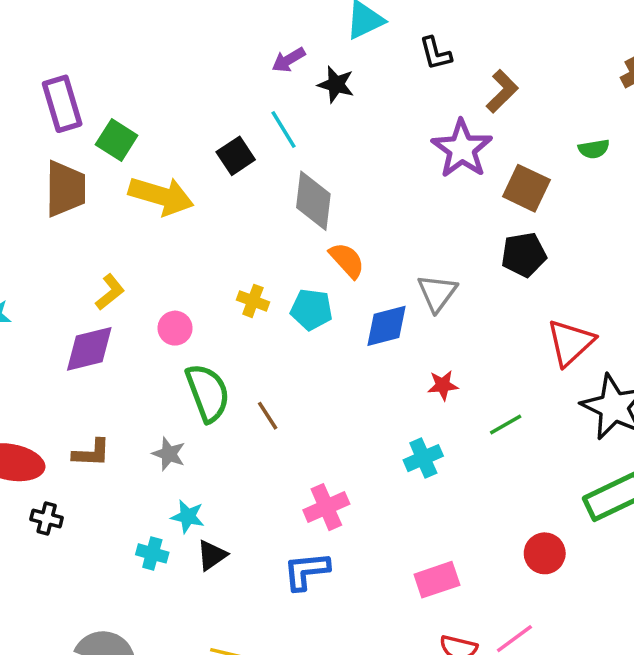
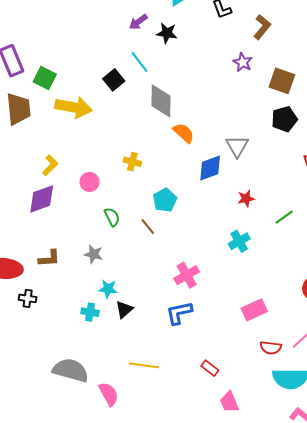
purple star: (462, 149) -> (243, 62), size x0.6
cyan pentagon: (311, 310) -> (165, 200), moved, turned -30
green semicircle: (208, 393) -> (112, 217), size x0.6

